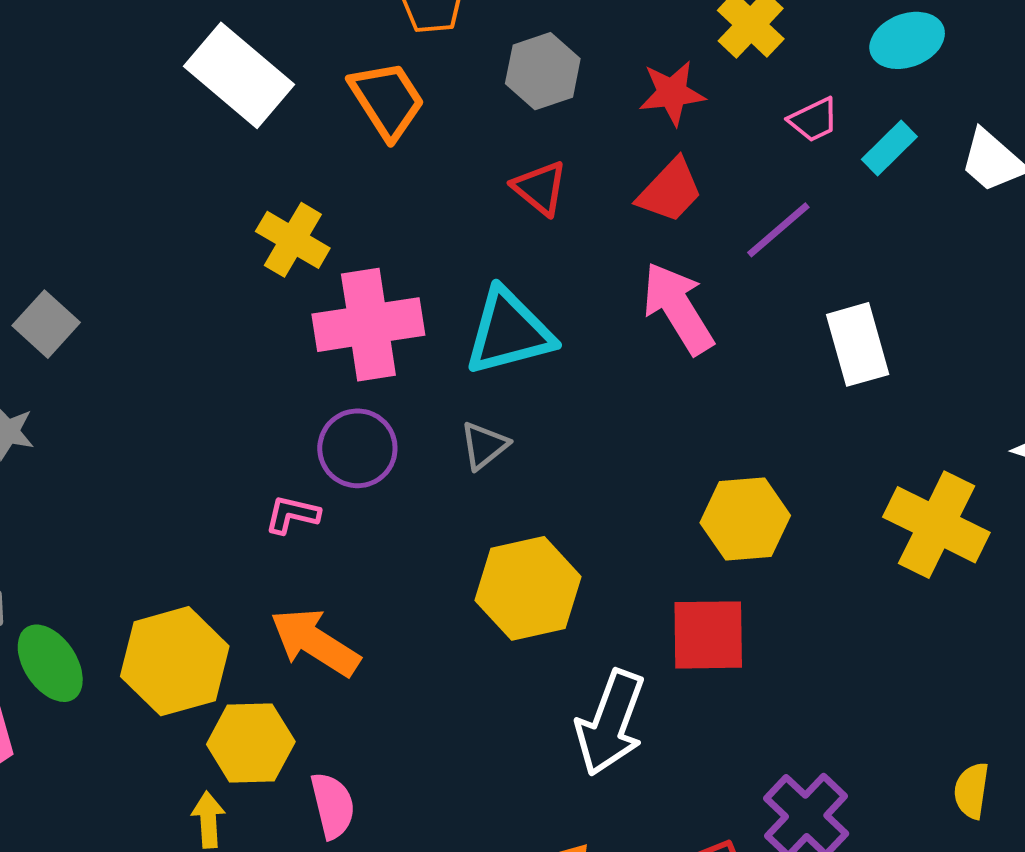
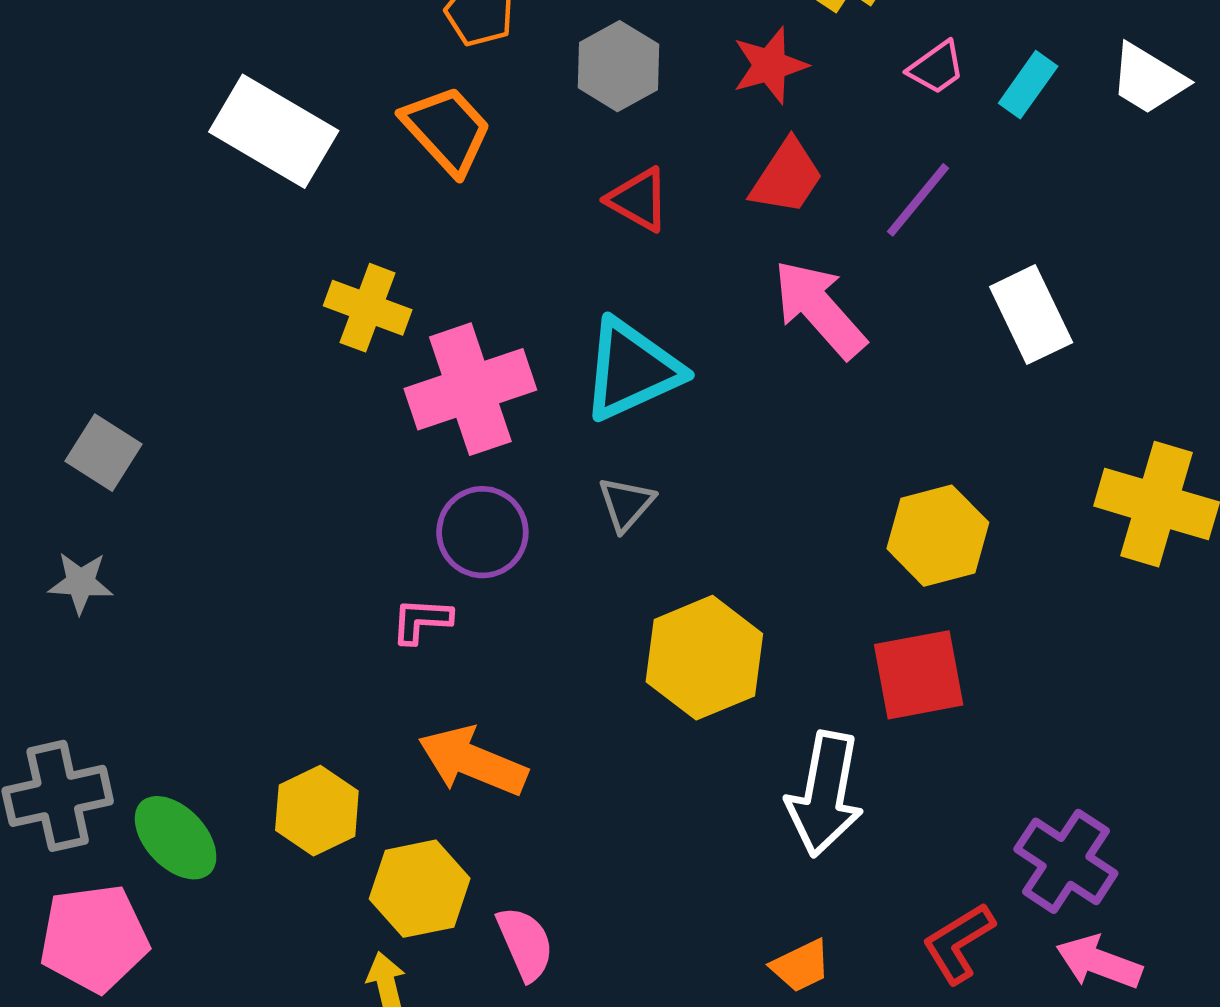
yellow hexagon: (175, 661) -> (317, 811), size x0.7

